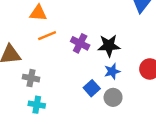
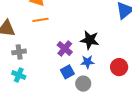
purple cross: (80, 43) -> (65, 48), moved
gray cross: (31, 78) -> (19, 52), turned -32

